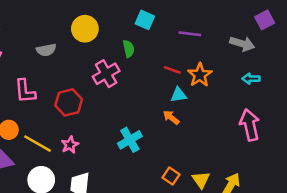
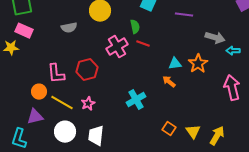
gray arrow: (242, 44) -> (215, 38), moved
red line: (172, 70) -> (143, 44), moved
orange star: (200, 75) -> (198, 64), moved
pink L-shape: (25, 91) -> (56, 74), moved

